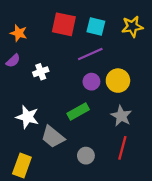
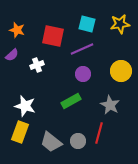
red square: (64, 24) -> (53, 36), moved
yellow circle: (118, 81) -> (121, 71), moved
gray trapezoid: (53, 137) -> (51, 142), moved
red line: (122, 148) -> (99, 133), moved
yellow rectangle: (22, 166) -> (20, 132), moved

